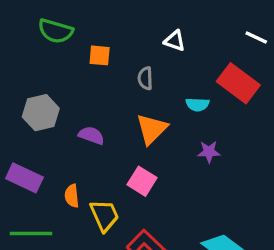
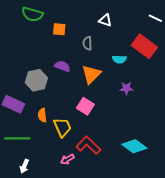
gray hexagon: (41, 113) -> (36, 80), moved
purple semicircle: (91, 135) -> (62, 66), moved

